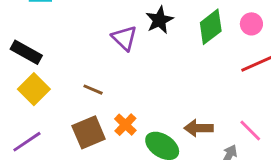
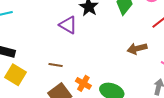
brown arrow: (199, 128) -> (137, 49), moved

